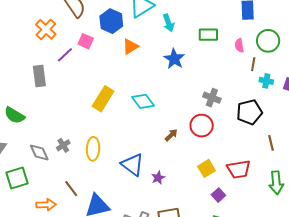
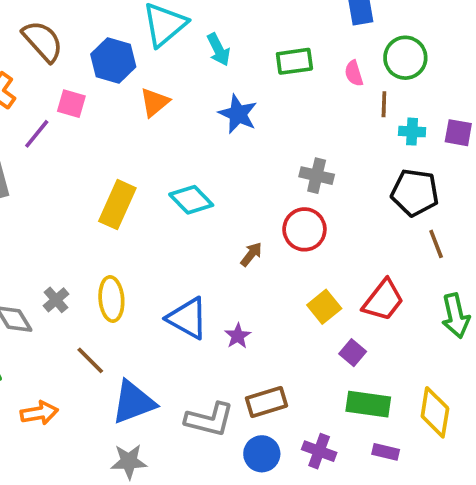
black pentagon: (249, 112) -> (415, 193), moved, turned 30
red trapezoid: (239, 169) -> (383, 300), turned -35
brown line: (71, 189) -> (90, 360), moved

